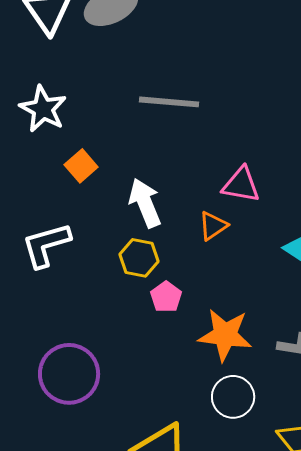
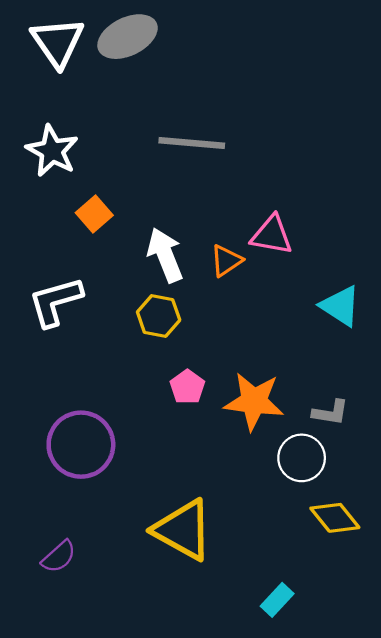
orange triangle: (213, 226) -> (226, 261), moved
pink pentagon: (166, 297) -> (187, 387), moved
white circle: (233, 397) -> (302, 458), moved

